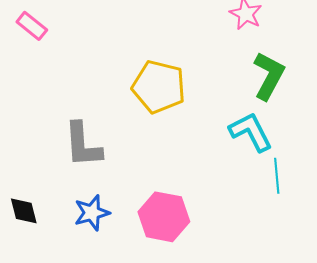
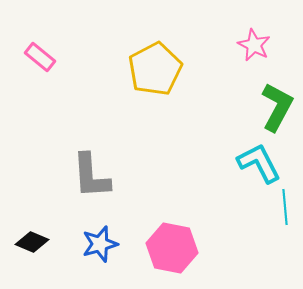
yellow pentagon: (159, 87) -> (155, 69), moved, turned 30
black diamond: (24, 211) -> (32, 242), turned -52

